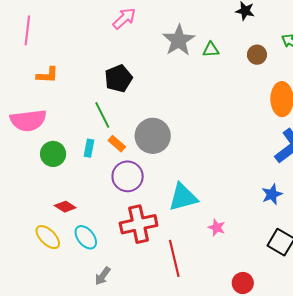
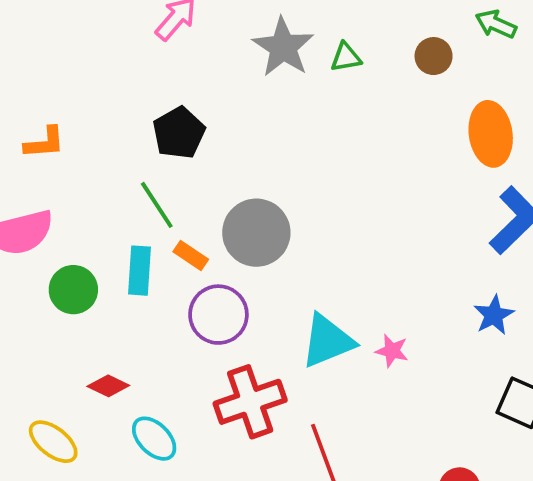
cyan rectangle: (89, 148) -> (139, 271), size x1.4
pink star: (217, 228) -> (392, 351), moved
yellow ellipse: (48, 237) -> (53, 442), moved

